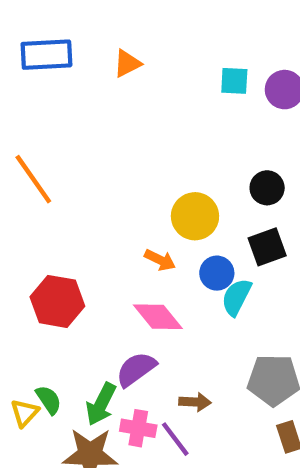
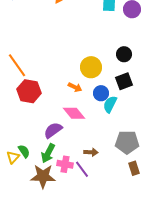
orange line: (33, 179) -> (17, 65), moved
red hexagon: (57, 301) -> (29, 91), moved
purple semicircle: (136, 369) -> (53, 130), moved

